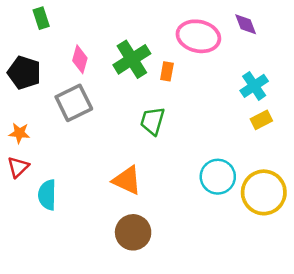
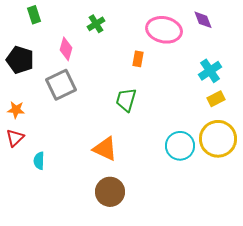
green cross: (132, 59) -> (96, 24), moved, size x0.6
yellow circle: (264, 192) -> (218, 139), moved
cyan semicircle: (47, 195) -> (39, 161), size x0.7

